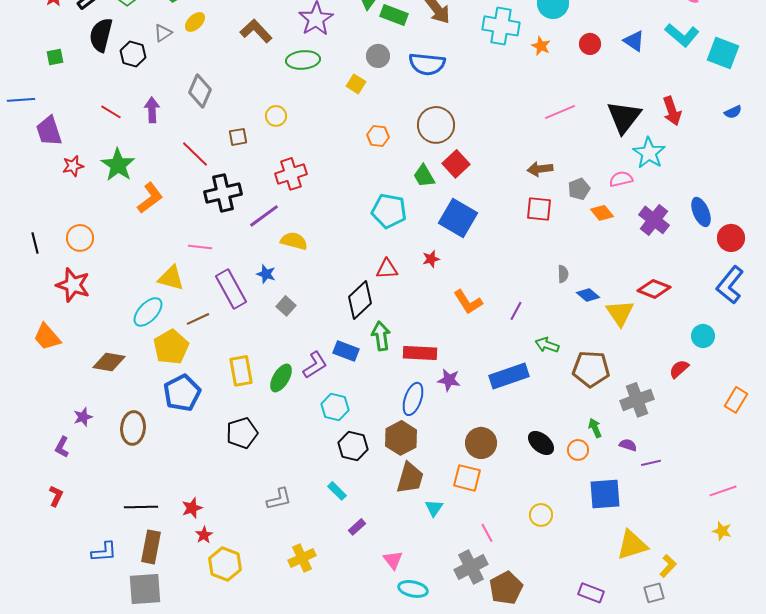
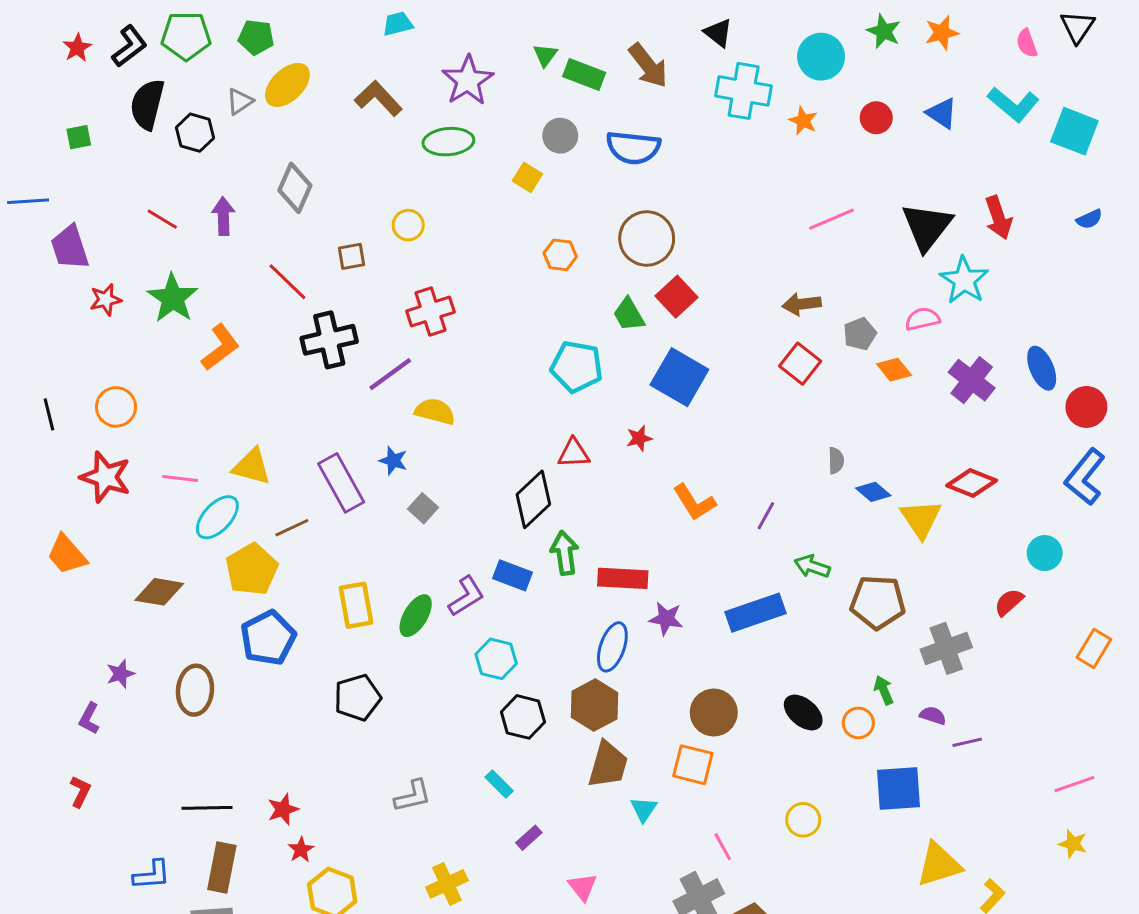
yellow ellipse: (195, 22) -> (287, 85), size x1.5
red square: (539, 209) -> (800, 364), turned 32
pink line: (200, 247) -> (180, 478), moved

